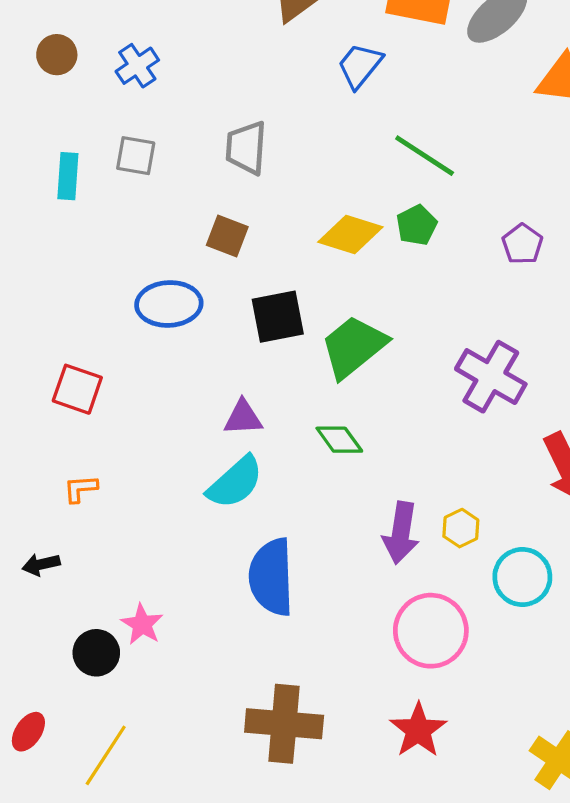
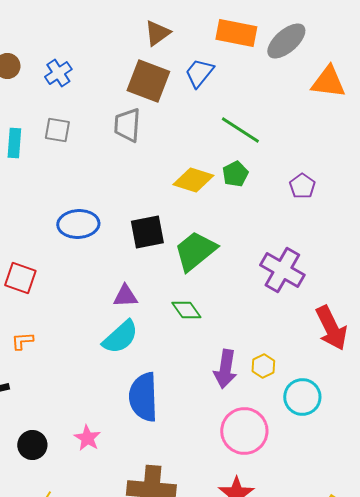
brown square: (227, 236) -> (148, 81), moved, size x1.6
pink star: (142, 624) -> (87, 438), moved

